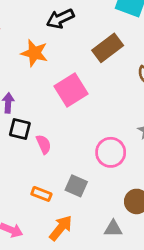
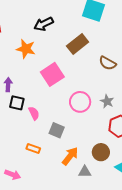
pink circle: (111, 152) -> (80, 102), moved
gray square: (76, 186) -> (57, 130), moved
orange arrow: (61, 228) -> (70, 156), moved

